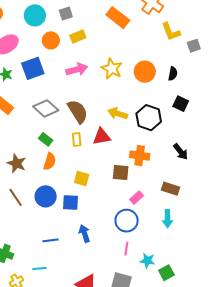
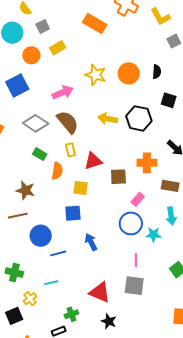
yellow L-shape: (171, 32) -> (160, 17), moved
pink arrow: (77, 69) -> (63, 92), moved
red triangle: (102, 137) -> (93, 161), moved
orange cross: (140, 156) -> (147, 163), moved
orange semicircle: (50, 161) -> (57, 171), moved
brown star: (17, 163) -> (25, 190), moved
blue circle: (46, 196) -> (41, 236), moved
brown line: (16, 197) -> (18, 216), turned -60
pink line: (126, 249) -> (136, 260), moved
cyan star: (147, 261) -> (154, 235), moved

